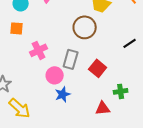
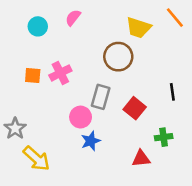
orange square: (17, 28) -> (33, 75), moved
black line: (130, 43) -> (172, 92), moved, turned -64
pink cross: (39, 50) -> (60, 73), moved

